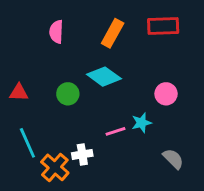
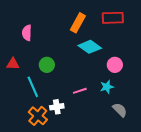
pink semicircle: (56, 32) -> (27, 33), moved
cyan diamond: (104, 77) -> (90, 47), moved
cyan star: (141, 123) -> (107, 87), moved
cyan line: (27, 143) -> (33, 87), moved

